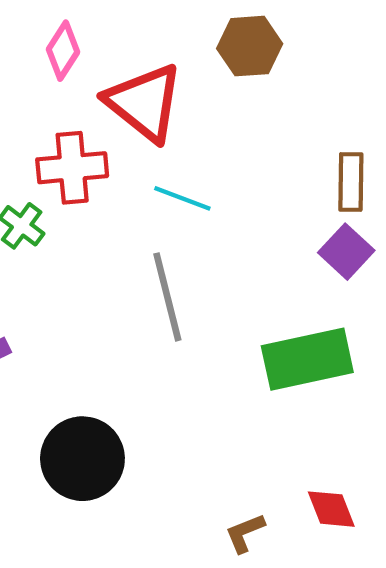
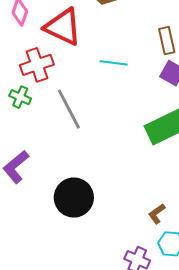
cyan line: (182, 198) -> (114, 63), moved
gray line: (167, 297) -> (69, 109), moved

